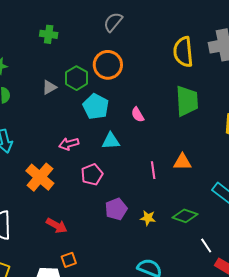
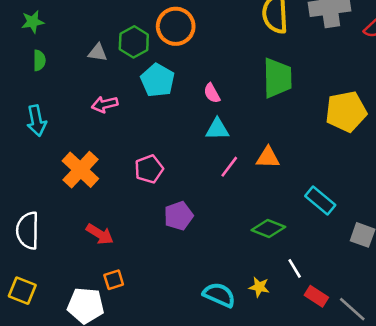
gray triangle: (49, 87) -> (98, 53), turned 35
cyan triangle: (111, 141) -> (217, 129), moved
pink arrow: (69, 144) -> (105, 104), moved
pink line: (153, 170) -> (229, 167), turned 42
yellow star: (148, 218) -> (259, 287), moved

